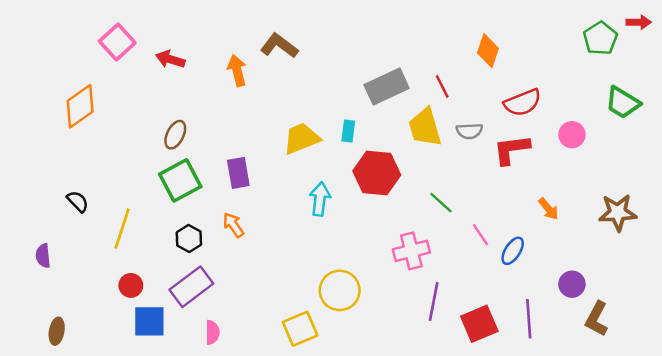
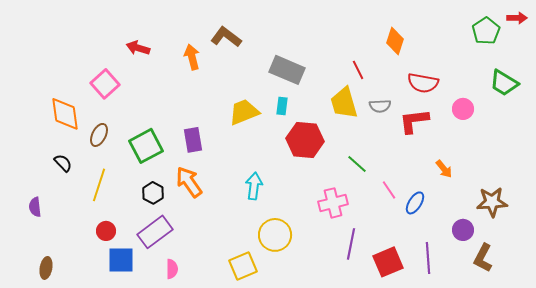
pink square: (117, 42) -> (105, 84), moved
gray rectangle: (387, 86) -> (287, 70), moved, turned 48
red semicircle: (523, 103) -> (423, 83), turned 32
orange diamond: (80, 106) -> (65, 114), moved, turned -63
brown ellipse: (175, 135) -> (99, 135), moved
cyan arrow: (320, 199) -> (254, 186), moved
brown star: (618, 213) -> (492, 202), moved
orange arrow: (233, 225) -> (189, 182), size x1.5

